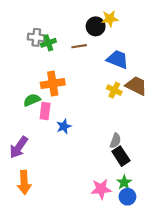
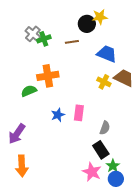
gray cross: (36, 37) -> (33, 34), turned 35
pink rectangle: (45, 111) -> (79, 113), moved
black rectangle: (121, 156) -> (101, 150), moved
pink star: (101, 189) -> (92, 172), turned 30

